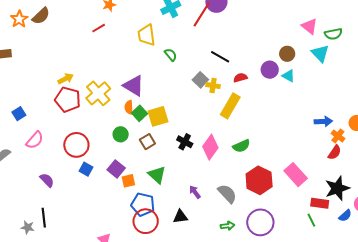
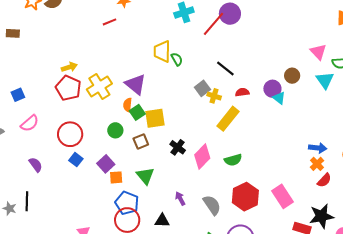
yellow trapezoid: (147, 35) -> (162, 51), moved
cyan triangle: (288, 76) -> (279, 98), moved
orange cross: (338, 136) -> (317, 164), moved

